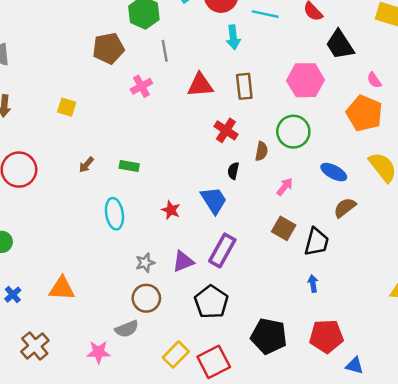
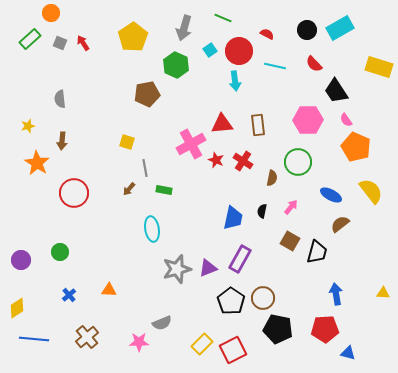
cyan arrow: (233, 37) -> (235, 81), moved
gray line: (165, 51) -> (145, 168), moved
pink semicircle: (374, 80) -> (346, 120), moved
pink cross: (141, 86) -> (191, 144), moved, size x1.6
yellow square: (67, 107) -> (127, 142), moved
black semicircle: (233, 171) -> (262, 211), moved
blue trapezoid: (214, 200) -> (233, 218), turned 45
red star: (171, 210) -> (216, 160), moved
gray star: (145, 263) -> (177, 269), size x1.8
blue arrow: (313, 284) -> (336, 294), moved, size x1.5
orange triangle: (62, 288) -> (109, 290), size x0.7
brown circle: (146, 298) -> (263, 298), moved

